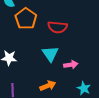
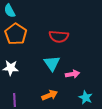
orange pentagon: (26, 19) -> (16, 34), moved

